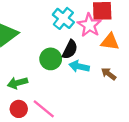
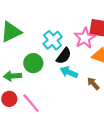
cyan cross: (63, 18) -> (53, 40), moved
green circle: (51, 59) -> (33, 63), moved

